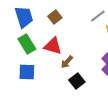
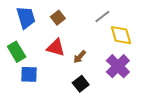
green rectangle: (27, 44) -> (17, 52), moved
brown arrow: (67, 62) -> (80, 57), moved

